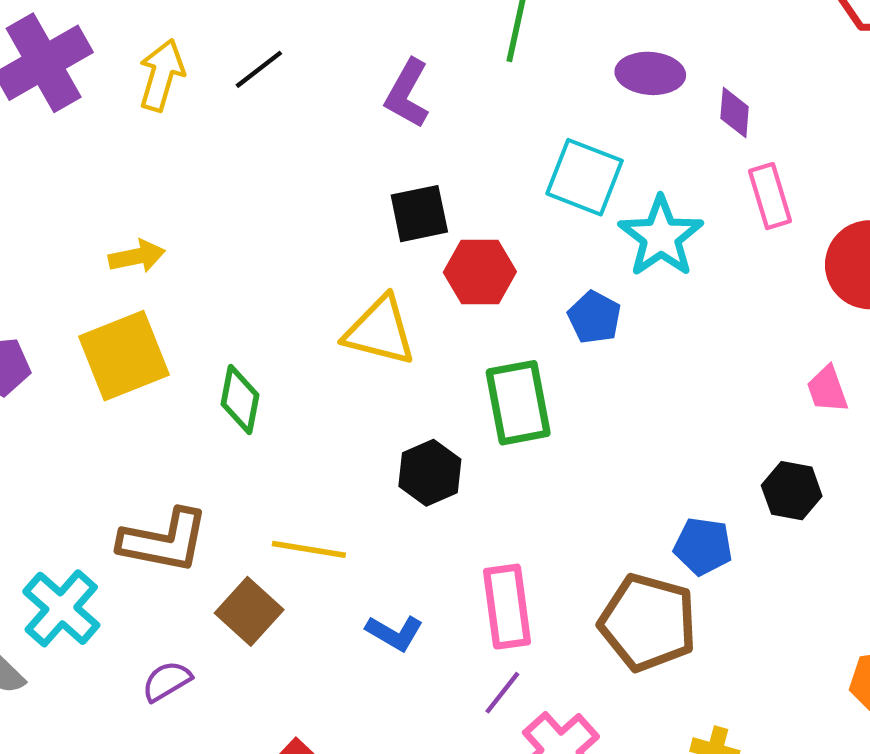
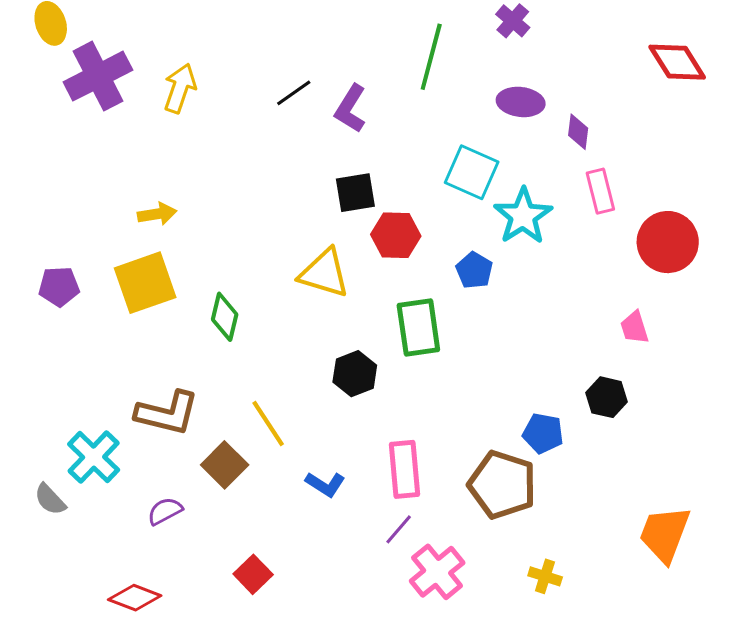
black line: (259, 69) -> (294, 93), moved
yellow line: (309, 549) -> (268, 423), turned 45

